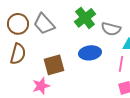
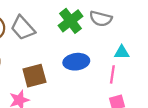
gray semicircle: (111, 29) -> (101, 19), moved

